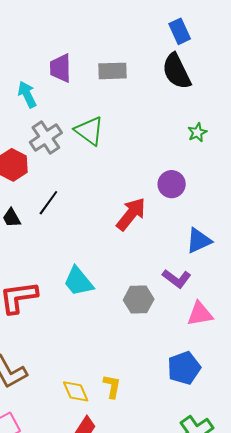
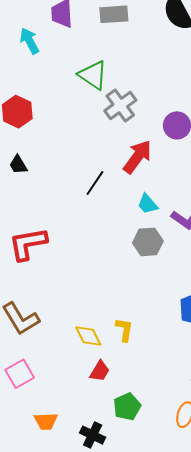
gray cross: (46, 137) -> (120, 105), moved
black line: (48, 203) -> (95, 183), moved
cyan trapezoid: (78, 281) -> (148, 204), moved, size x0.7

